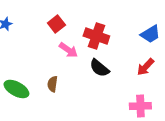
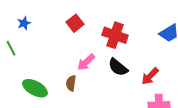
pink arrow: (68, 50) -> (86, 62), moved, turned 102
red arrow: (145, 67) -> (150, 76), moved

